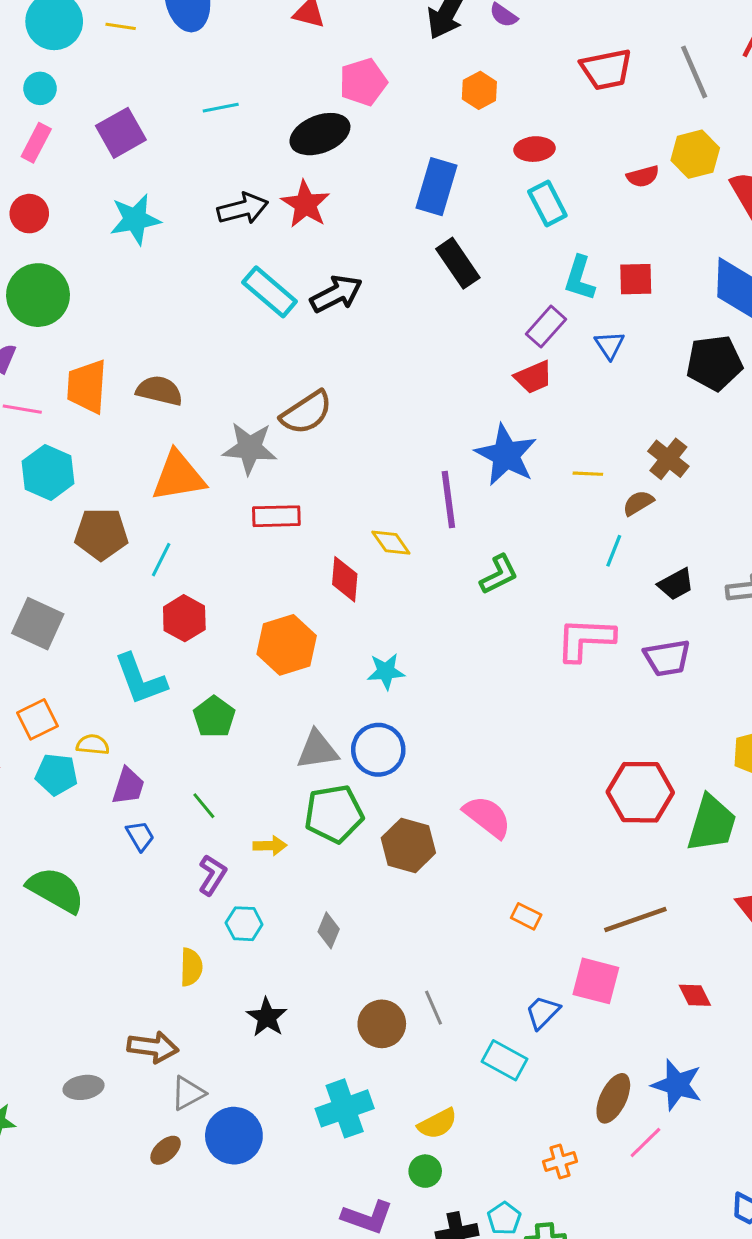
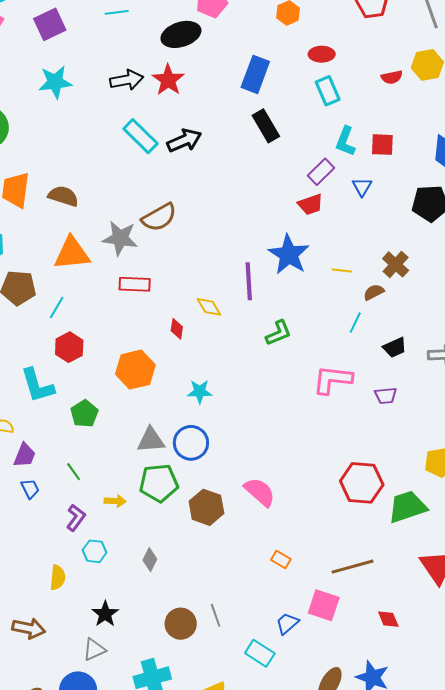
red diamond: (345, 579) -> (177, 329), size x0.7
purple trapezoid: (667, 658) -> (386, 396), size x0.7
green trapezoid: (712, 824) -> (407, 507), turned -129
gray triangle: (188, 1093) -> (94, 650), moved

